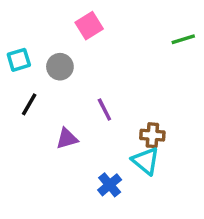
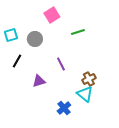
green line: (183, 39) -> (78, 32), moved
brown cross: (152, 135) -> (89, 79), turned -32

